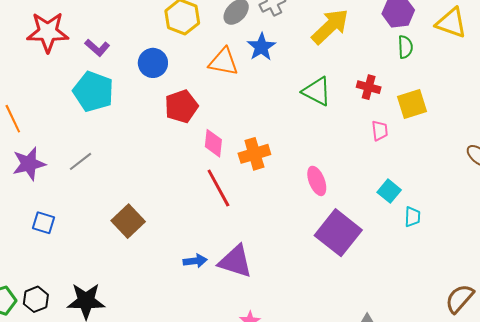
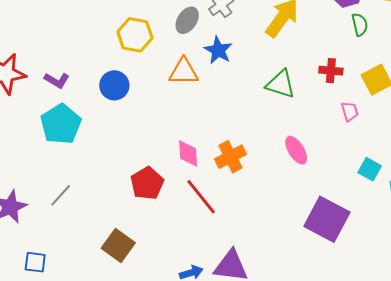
cyan pentagon: (93, 91) -> (61, 124), turned 30
red pentagon: (181, 106) -> (147, 183), moved
pink ellipse: (317, 181) -> (296, 150), moved

